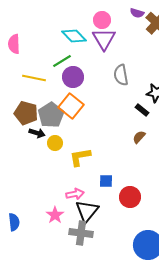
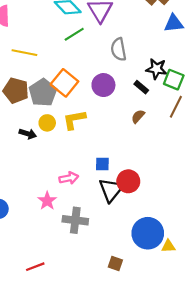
green line: (62, 61) -> (74, 34), moved
purple circle: (73, 77) -> (103, 85), moved
black arrow: (37, 133) -> (28, 134), moved
yellow L-shape: (80, 157) -> (74, 120), moved
black triangle: (87, 211) -> (111, 190), moved

